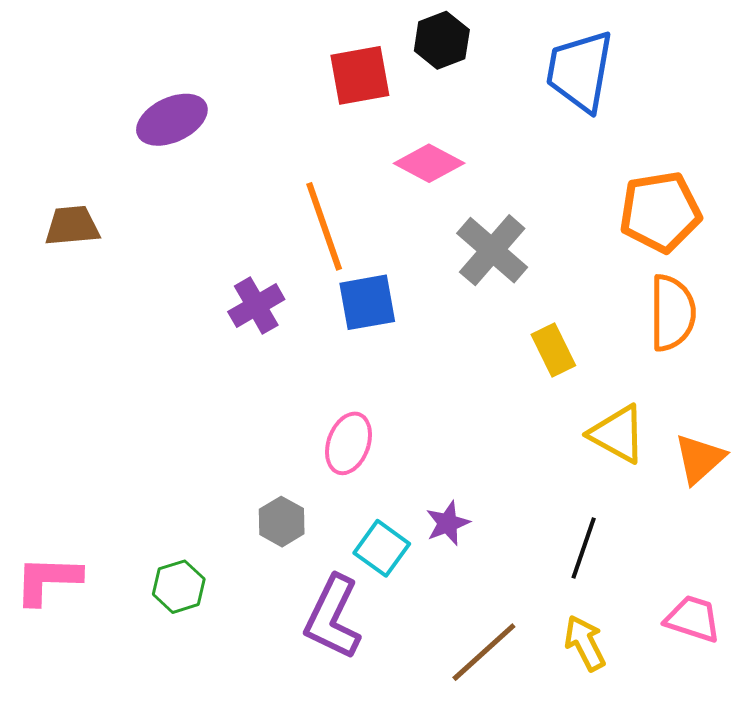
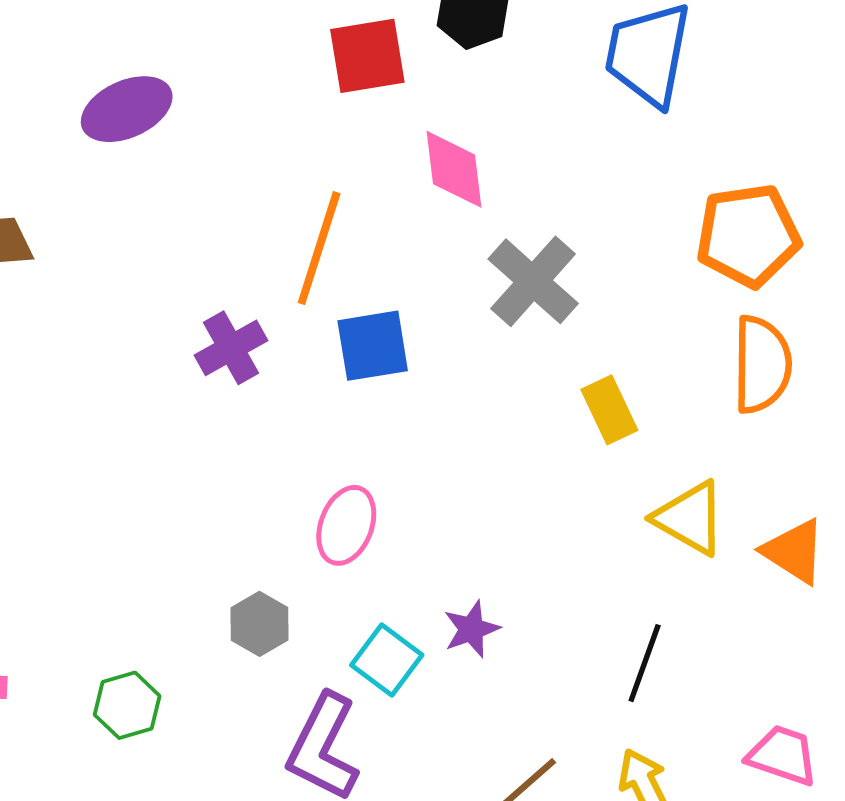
pink diamond: (429, 163) -> (454, 169), turned 54
orange line: (324, 226) -> (319, 248), turned 36
orange triangle: (700, 459) -> (794, 551), turned -46

